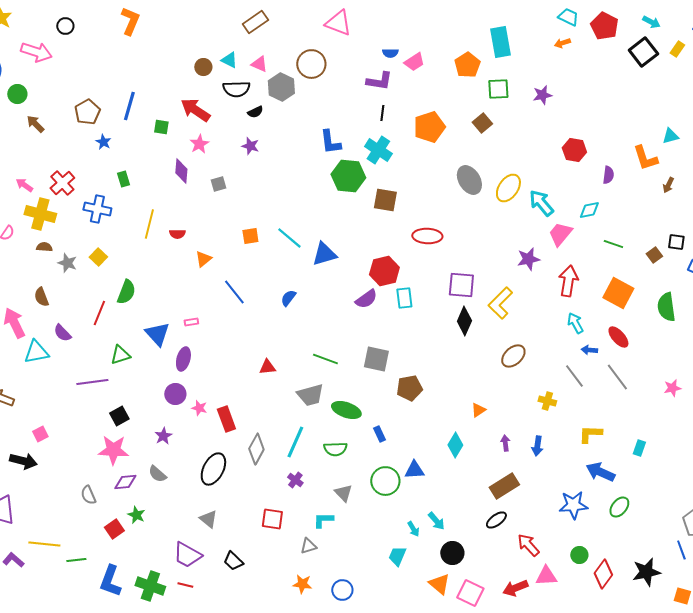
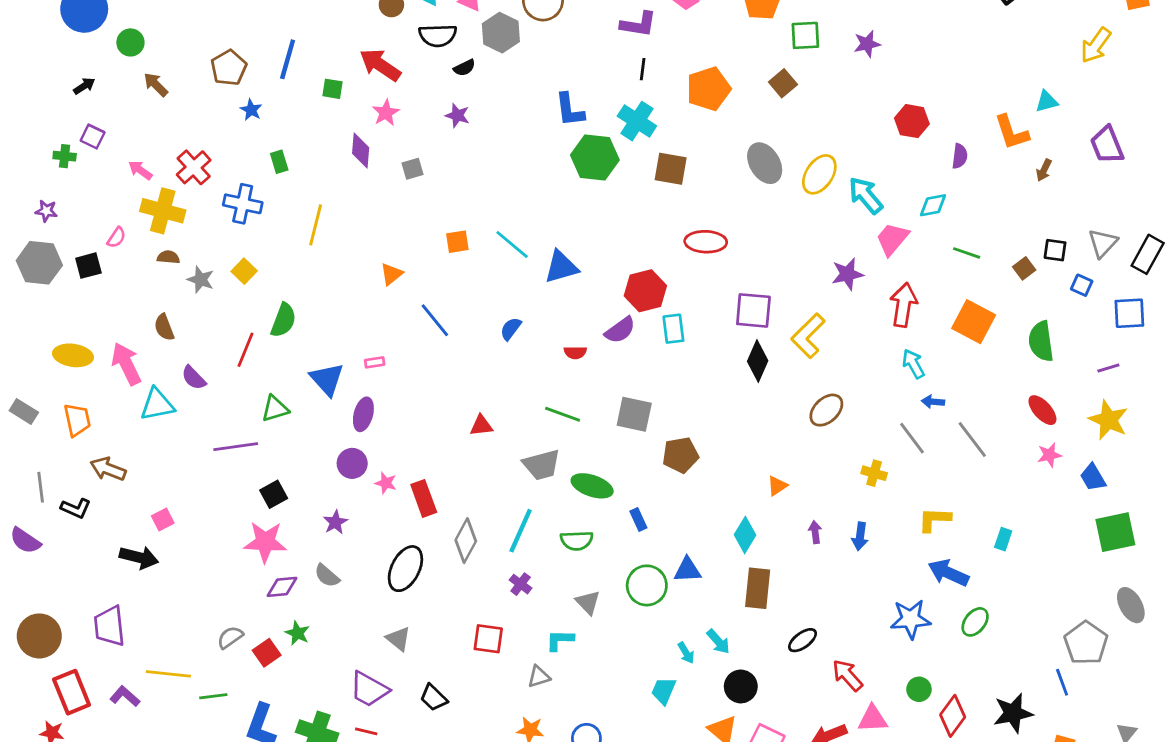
brown square: (385, 200) -> (671, 169), moved
red semicircle: (177, 234) -> (575, 353), moved
red ellipse: (618, 337) -> (1042, 410), moved
brown rectangle: (504, 486) -> (758, 588), moved, turned -52
gray semicircle: (88, 495) -> (230, 637), moved, turned 78

